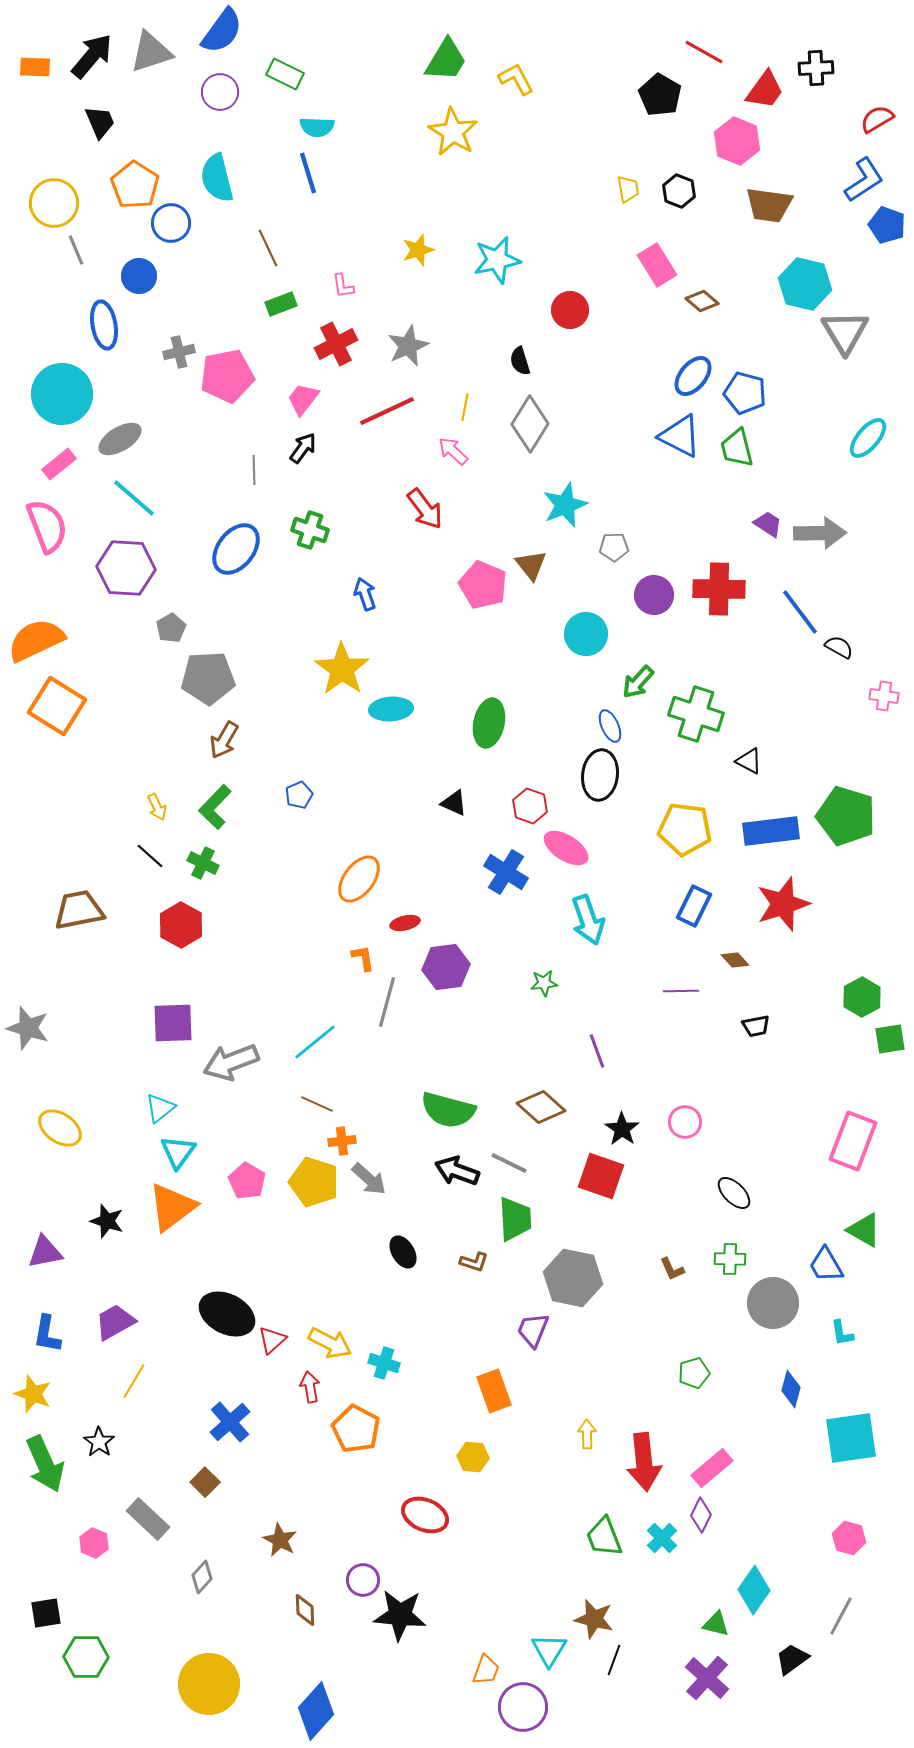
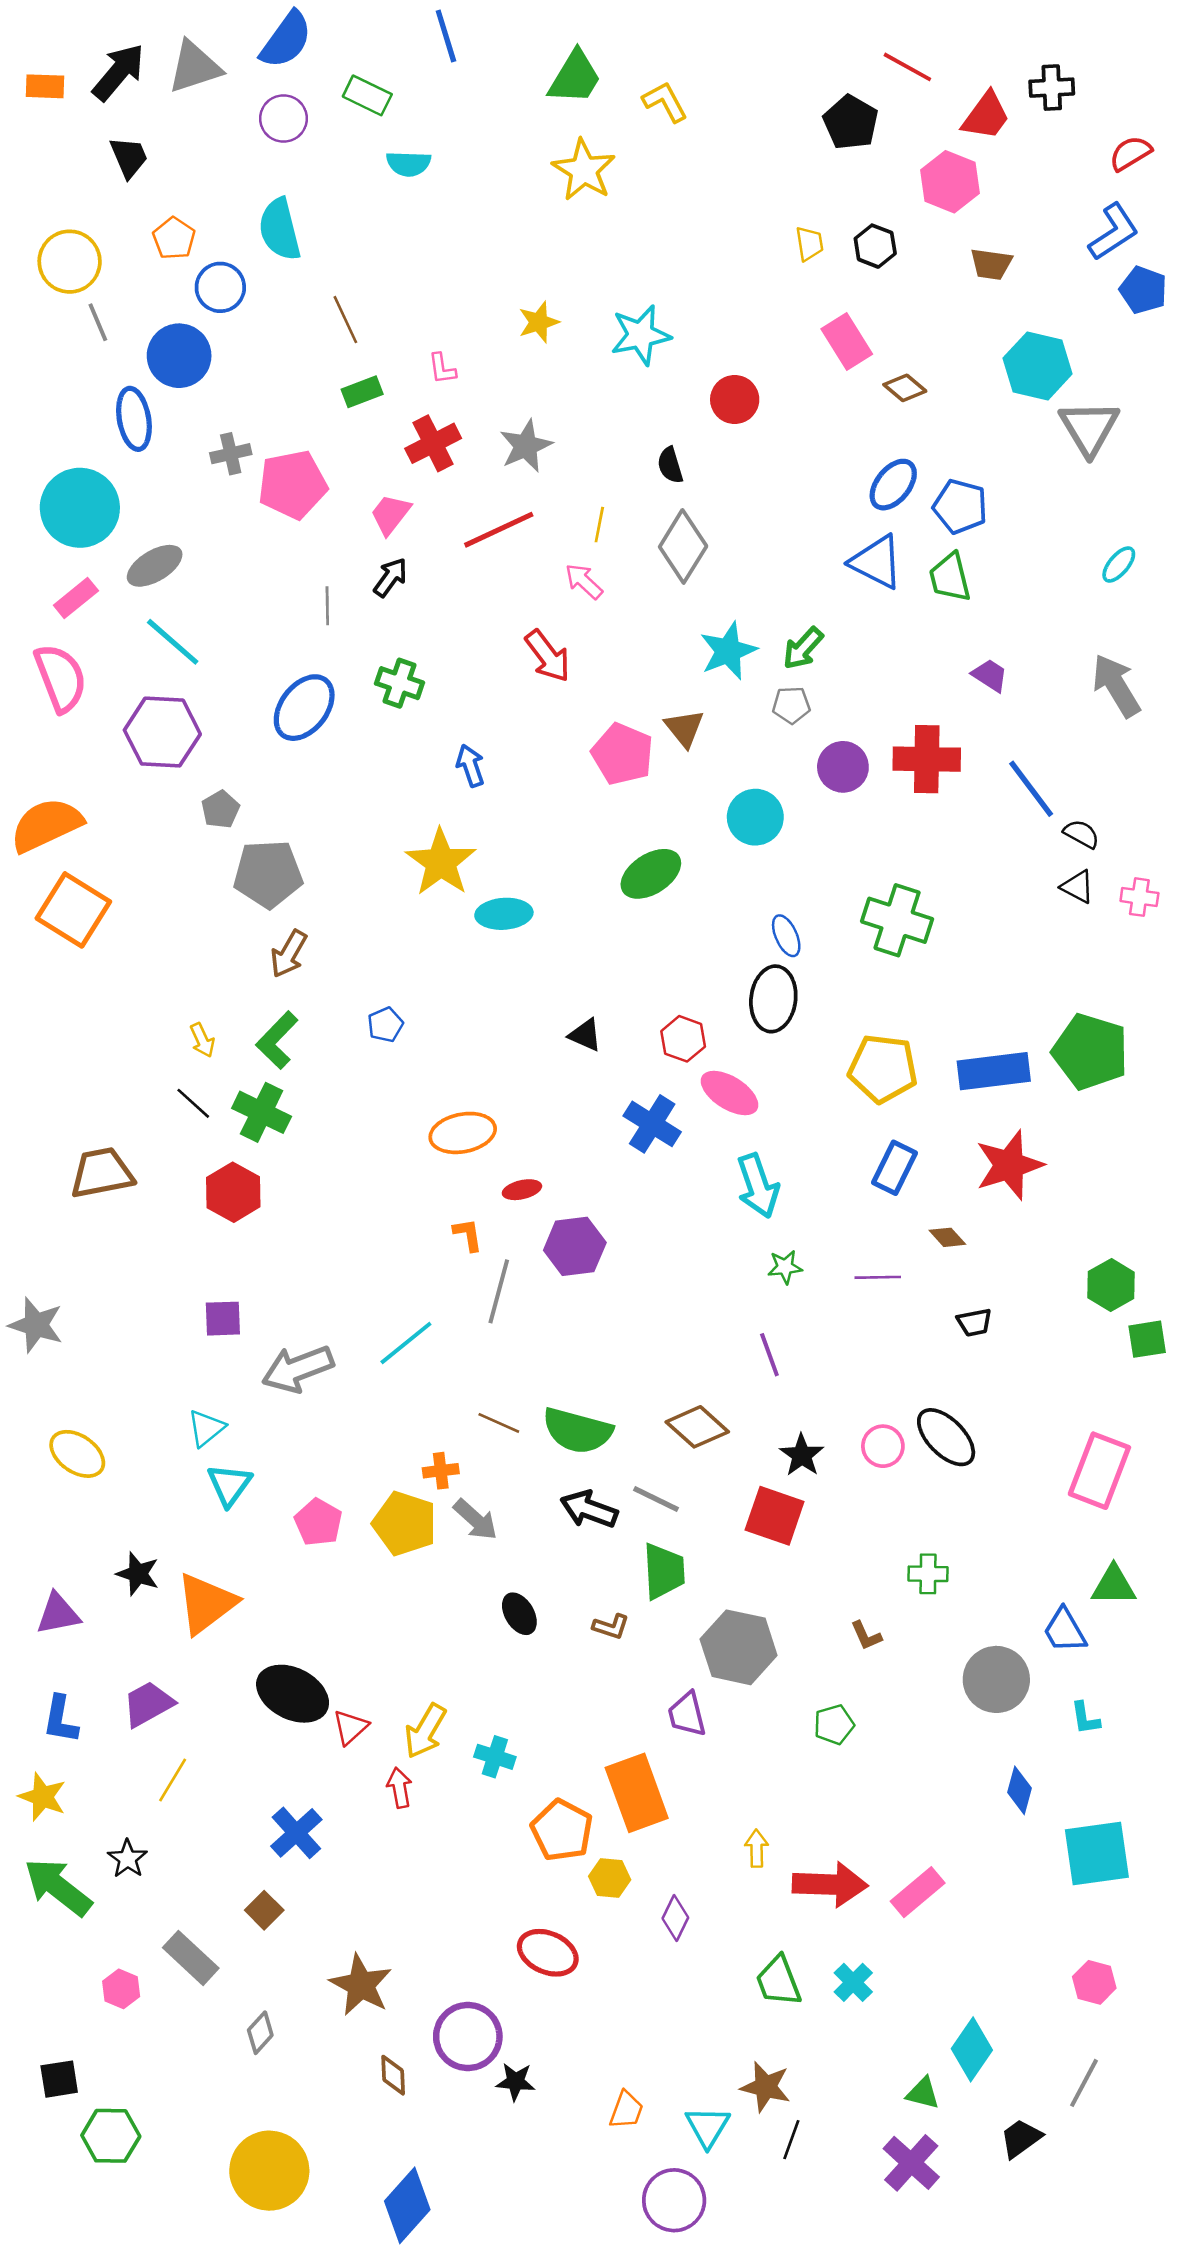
blue line: (308, 173) -> (446, 36), moved
orange pentagon: (135, 185) -> (174, 238), size x0.7
brown trapezoid: (769, 205) -> (991, 264), size x0.7
blue circle: (139, 276) -> (179, 356), size x1.4
cyan ellipse: (868, 438) -> (1119, 564), size x0.7
gray arrow: (820, 533) -> (1116, 686), moved, turned -120
green arrow: (638, 682) -> (803, 648), moved
green ellipse: (489, 723) -> (651, 874), moved, turned 45
black triangle: (749, 761) -> (1078, 887), moved
green cross: (203, 863) -> (262, 1112), size x1.4
orange ellipse: (359, 879) -> (463, 1133), turned 42
green star: (544, 983) -> (785, 1267), moved
purple square: (173, 1023) -> (223, 1319), size x0.7
brown line: (317, 1104) -> (499, 1423), moved
black ellipse: (734, 1193) -> (946, 1437), moved, size x1.4
orange triangle: (172, 1207) -> (206, 1603), moved
green triangle: (864, 1230) -> (1114, 1585), turned -30
green cross: (730, 1259) -> (928, 1574), moved
purple trapezoid: (533, 1330) -> (687, 1714), turned -36
yellow arrow: (330, 1343) -> (425, 1731), turned 93
green pentagon: (694, 1373) -> (834, 1725), moved
orange rectangle: (494, 1391) -> (637, 1793), size x1.4
orange pentagon: (356, 1429) -> (562, 1830), moved
red arrow: (644, 1462) -> (830, 1884), turned -82
green arrow: (45, 1464) -> (58, 1887), turned 152
purple diamond: (701, 1515) -> (675, 1918), moved
brown star: (280, 1540) -> (361, 1985), size x1.4
purple circle: (363, 1580) -> (468, 2037), size x1.6
black star: (400, 1615) -> (516, 2082), size x0.6
orange trapezoid: (486, 1670) -> (626, 2110), moved

